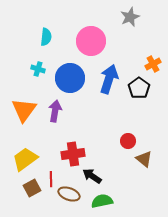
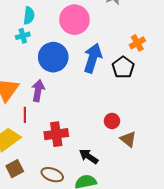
cyan cross: (38, 69) -> (23, 36), moved, turned -32
black arrow: (92, 176) -> (89, 156), moved
red line: (51, 179) -> (25, 115), moved

